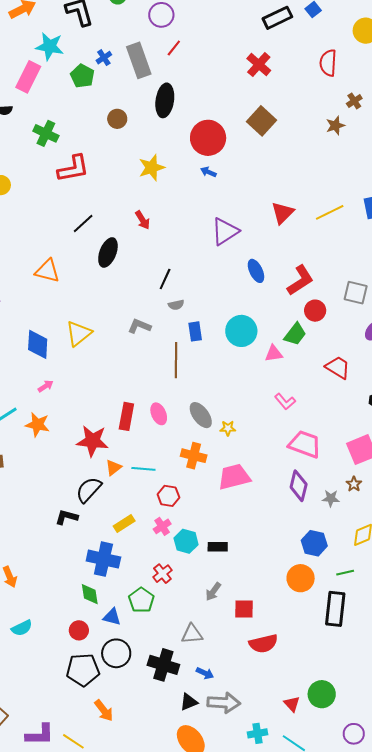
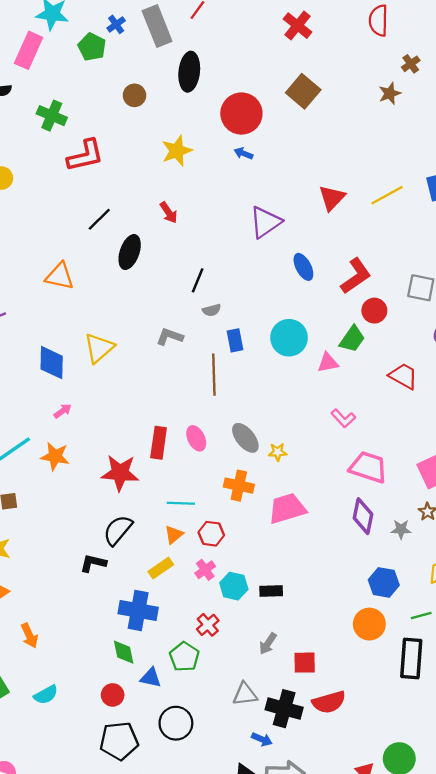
orange triangle: (113, 468) -> (174, 535), moved
black circle: (116, 653) -> (176, 723), moved
black cross: (163, 665) -> (284, 709), moved

